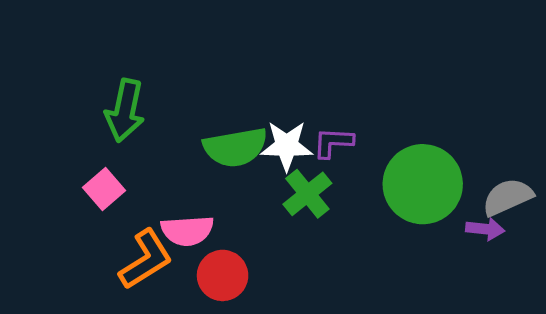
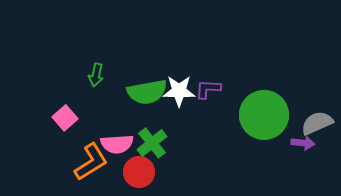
green arrow: (125, 110) -> (96, 75), moved, size x0.6
green cross: (307, 194) -> (152, 143), moved

